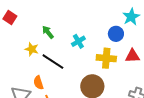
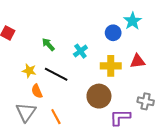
blue circle: (116, 34) -> (113, 33), moved
yellow star: (32, 49) -> (29, 71), moved
orange semicircle: (38, 83) -> (37, 91), moved

